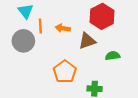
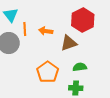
green semicircle: (113, 56) -> (80, 67), moved

